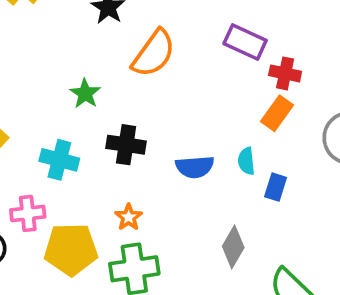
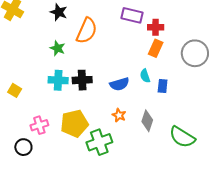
green star: (85, 94) -> (58, 48), moved
cyan cross: (59, 160) -> (58, 80), moved
orange star: (129, 217) -> (119, 115), moved
yellow pentagon: (71, 249) -> (74, 123), moved

